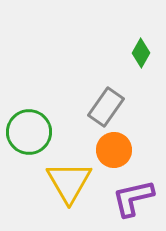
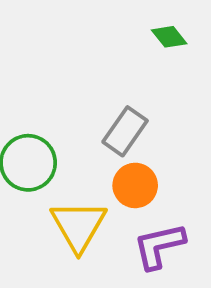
green diamond: (141, 53) -> (169, 37), moved, turned -68

